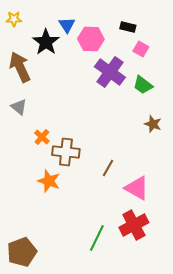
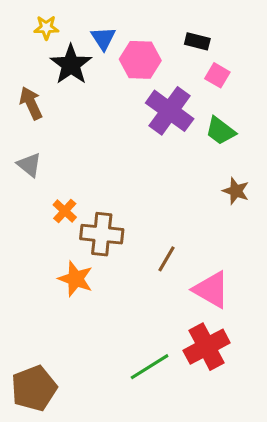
yellow star: (14, 19) -> (46, 28), moved
brown arrow: (20, 67) -> (31, 103), size x0.7
green line: (97, 238) -> (150, 367), turned 32

